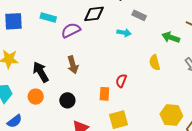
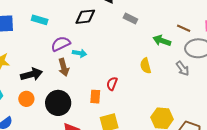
purple semicircle: (71, 30) -> (61, 44), moved
cyan arrow: (124, 33) -> (80, 53), moved
black arrow: (41, 72) -> (32, 74), turned 105
black circle: (67, 100) -> (58, 103), size x1.6

